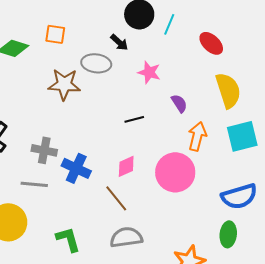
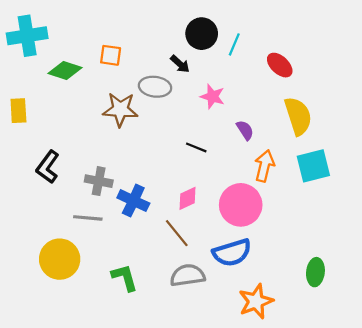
black line: (134, 119) -> (196, 147), turned 36
blue semicircle: (239, 196) -> (232, 253), moved
green ellipse: (228, 234) -> (315, 272), moved

